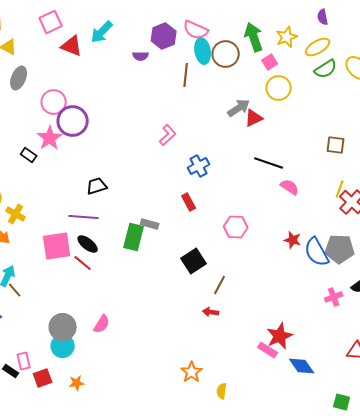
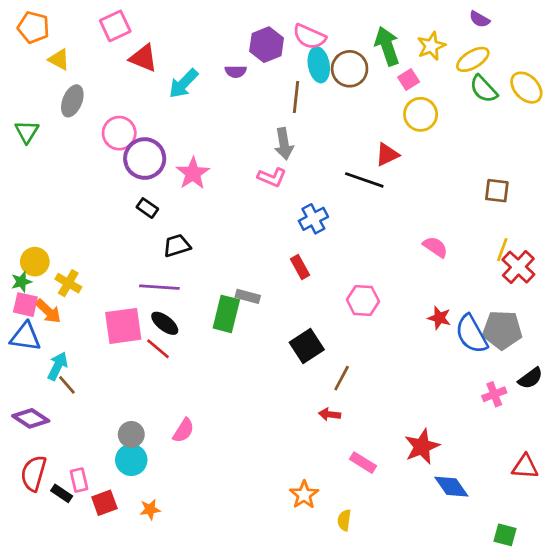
purple semicircle: (323, 17) -> (479, 19), turned -49
cyan arrow: (102, 32) -> (183, 84), moved
green semicircle: (326, 69) -> (484, 89), turned 80
gray arrow: (239, 108) -> (284, 144), moved, turned 115
pink L-shape: (168, 135) -> (272, 177), turned 65
pink star: (50, 138) -> (193, 173), moved
black rectangle: (29, 155) -> (147, 208), moved
black line: (269, 163) -> (364, 180), moved
gray circle: (63, 327) -> (131, 434), size x0.7
pink rectangle: (268, 350) -> (363, 463), moved

